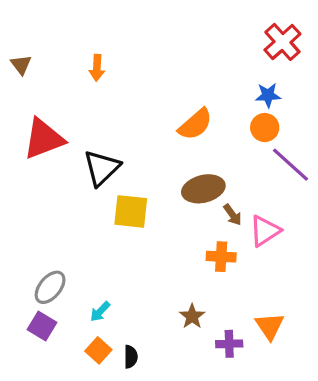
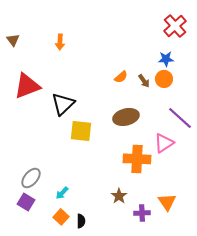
orange semicircle: (195, 124) -> (121, 77), size x0.6
purple line: (291, 165) -> (180, 118), moved
brown arrow: (232, 215) -> (144, 81), moved
orange cross: (221, 257) -> (137, 159), size x1.5

